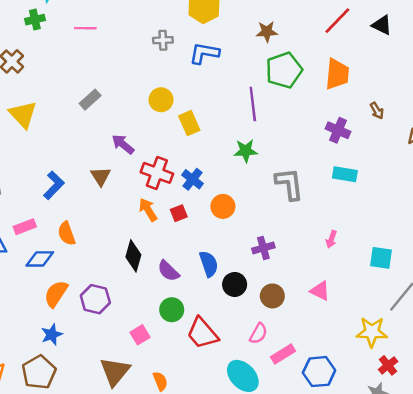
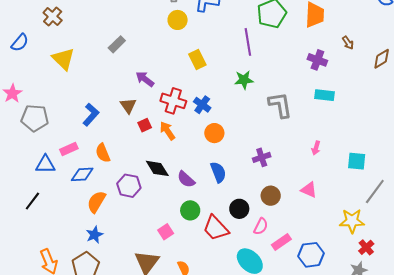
yellow circle: (161, 100) -> (178, 20), moved
orange circle: (223, 206) -> (214, 133), moved
red square: (179, 213) -> (145, 125), moved
black diamond: (133, 256) -> (157, 168), turned -45
black circle: (235, 284) -> (239, 209), moved
purple hexagon: (95, 299) -> (129, 186), moved

